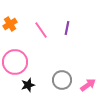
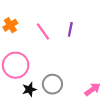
gray circle: (62, 80) -> (52, 84), moved

